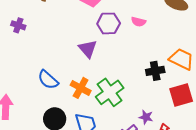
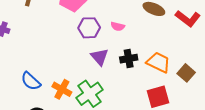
purple triangle: (88, 49) -> (100, 57), moved
black cross: (155, 71) -> (129, 59), moved

